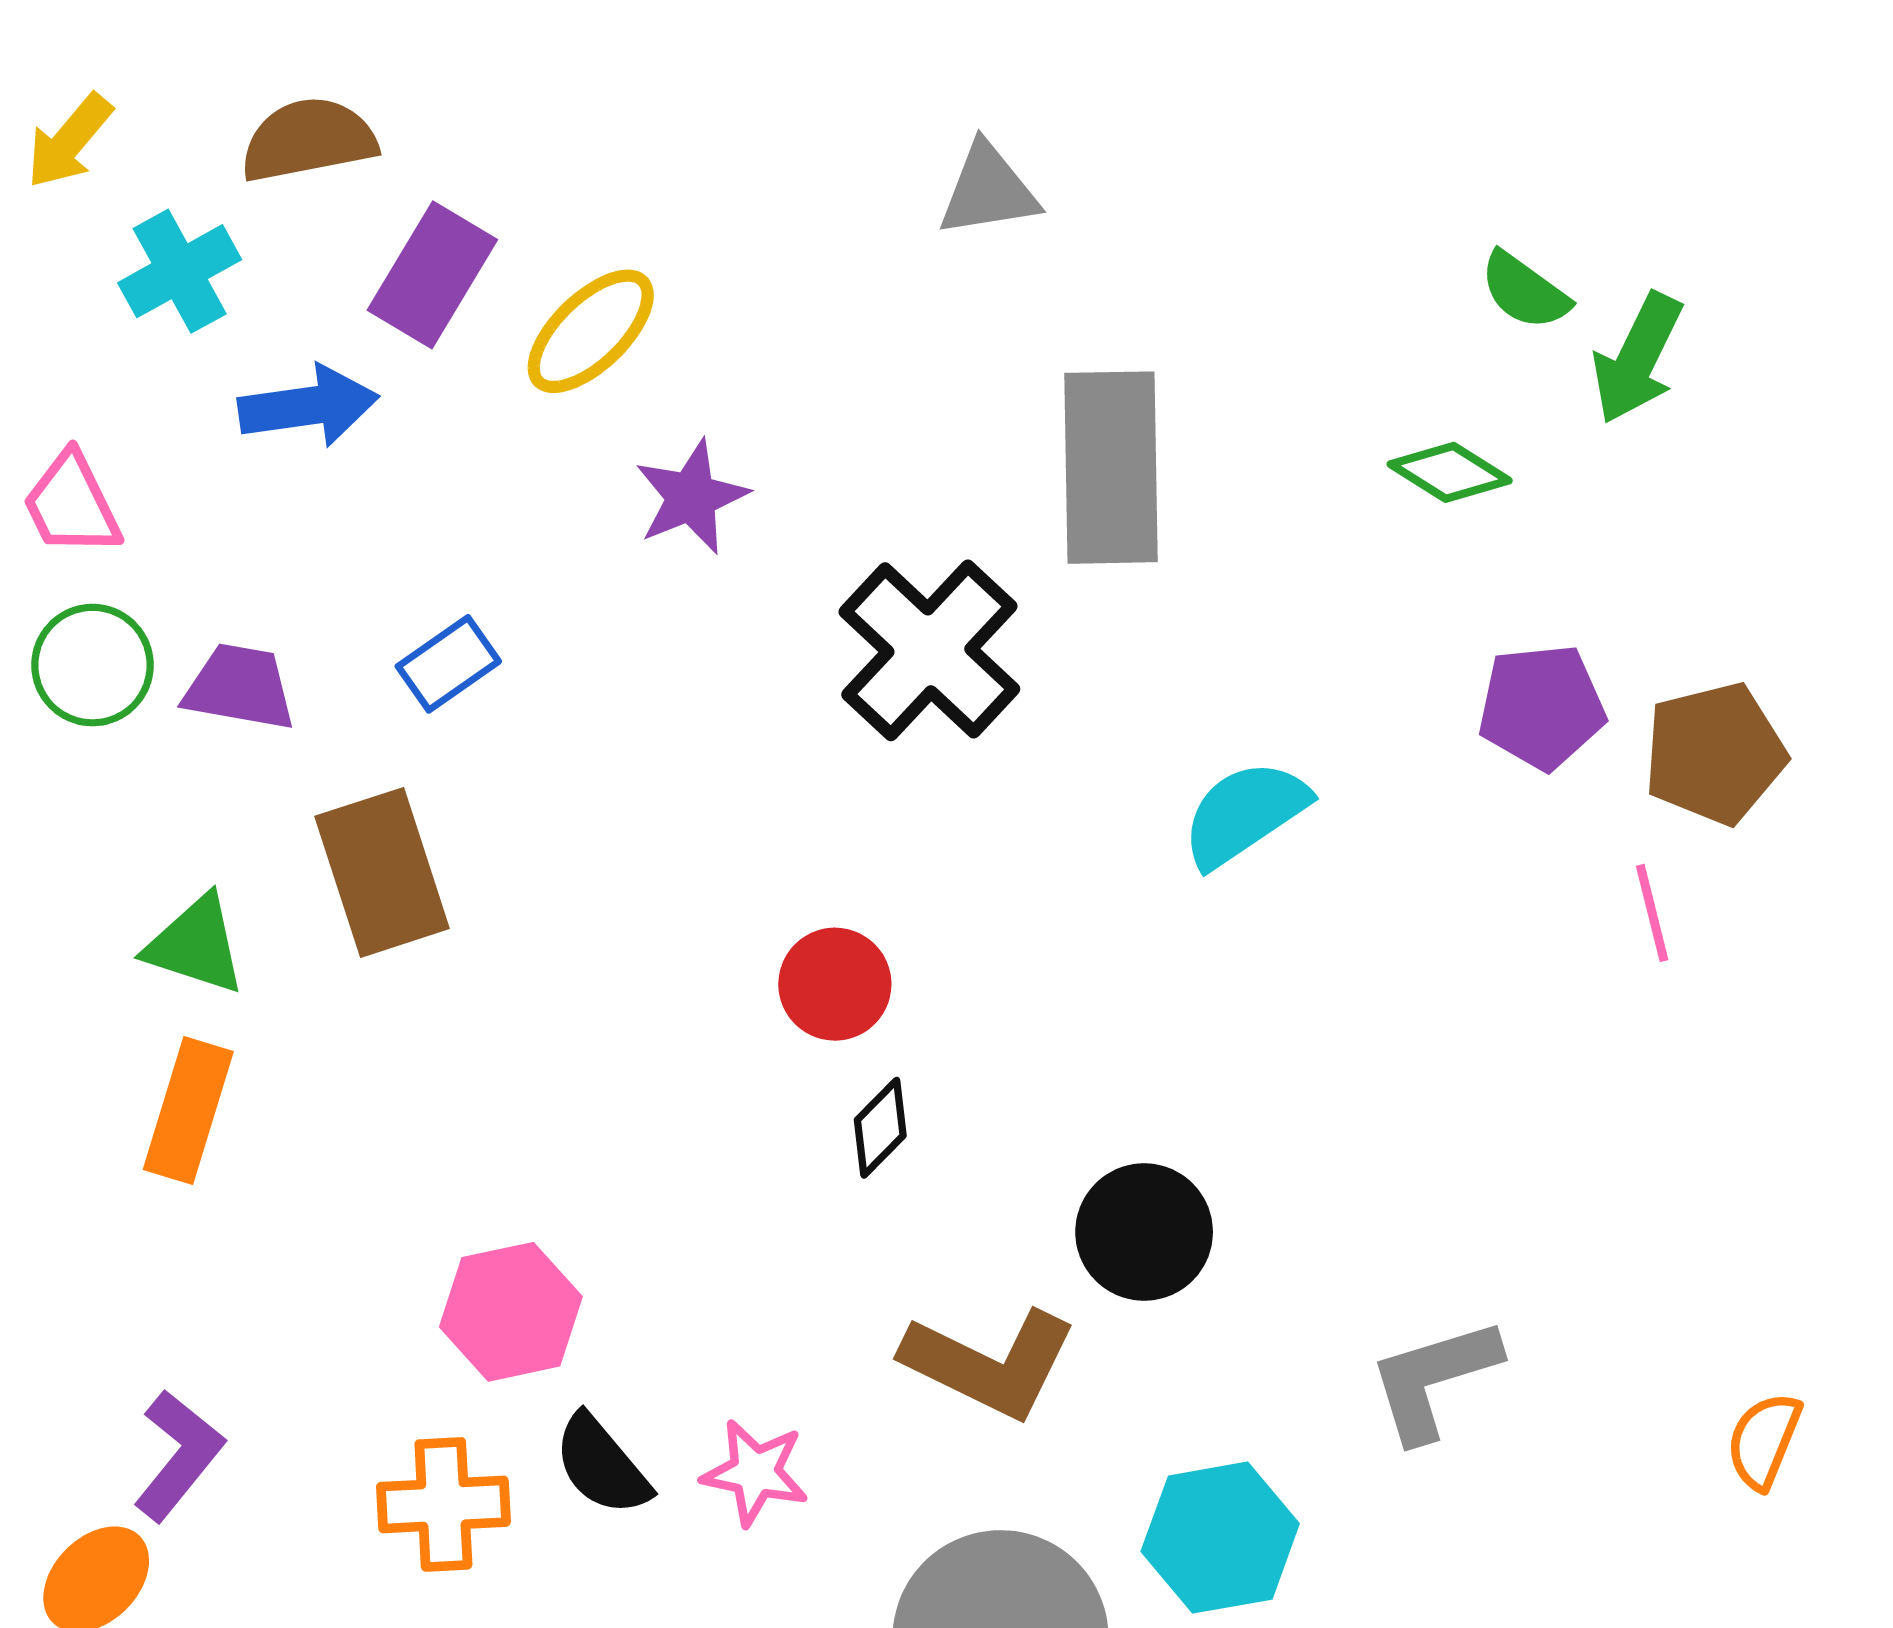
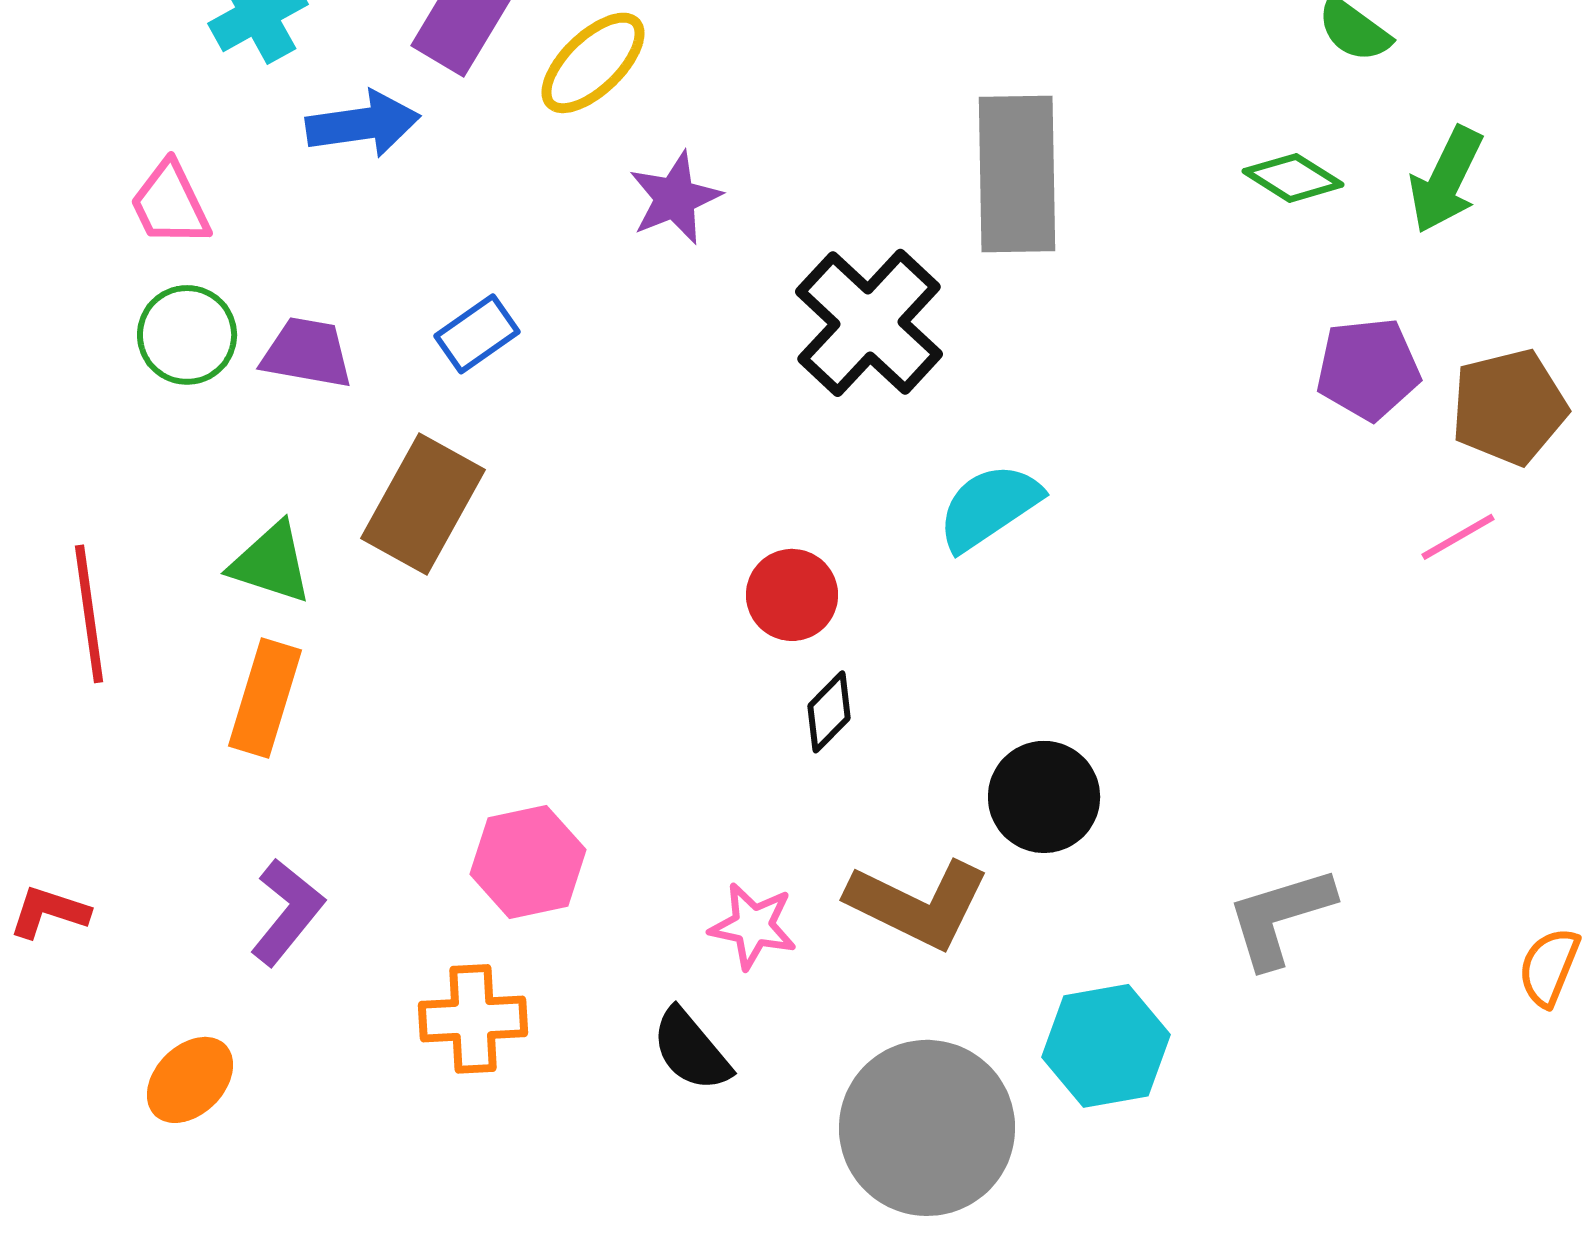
green arrow: (1637, 358) -> (1446, 180), moved
cyan semicircle: (1245, 814) -> (989, 507), moved
brown rectangle: (382, 872) -> (423, 504), turned 47
pink line: (1652, 913) -> (1458, 537), turned 74
purple L-shape: (178, 1455) -> (287, 912), moved
black semicircle: (602, 1465) -> (691, 1050), moved
pink star: (755, 1473) -> (753, 926), moved

